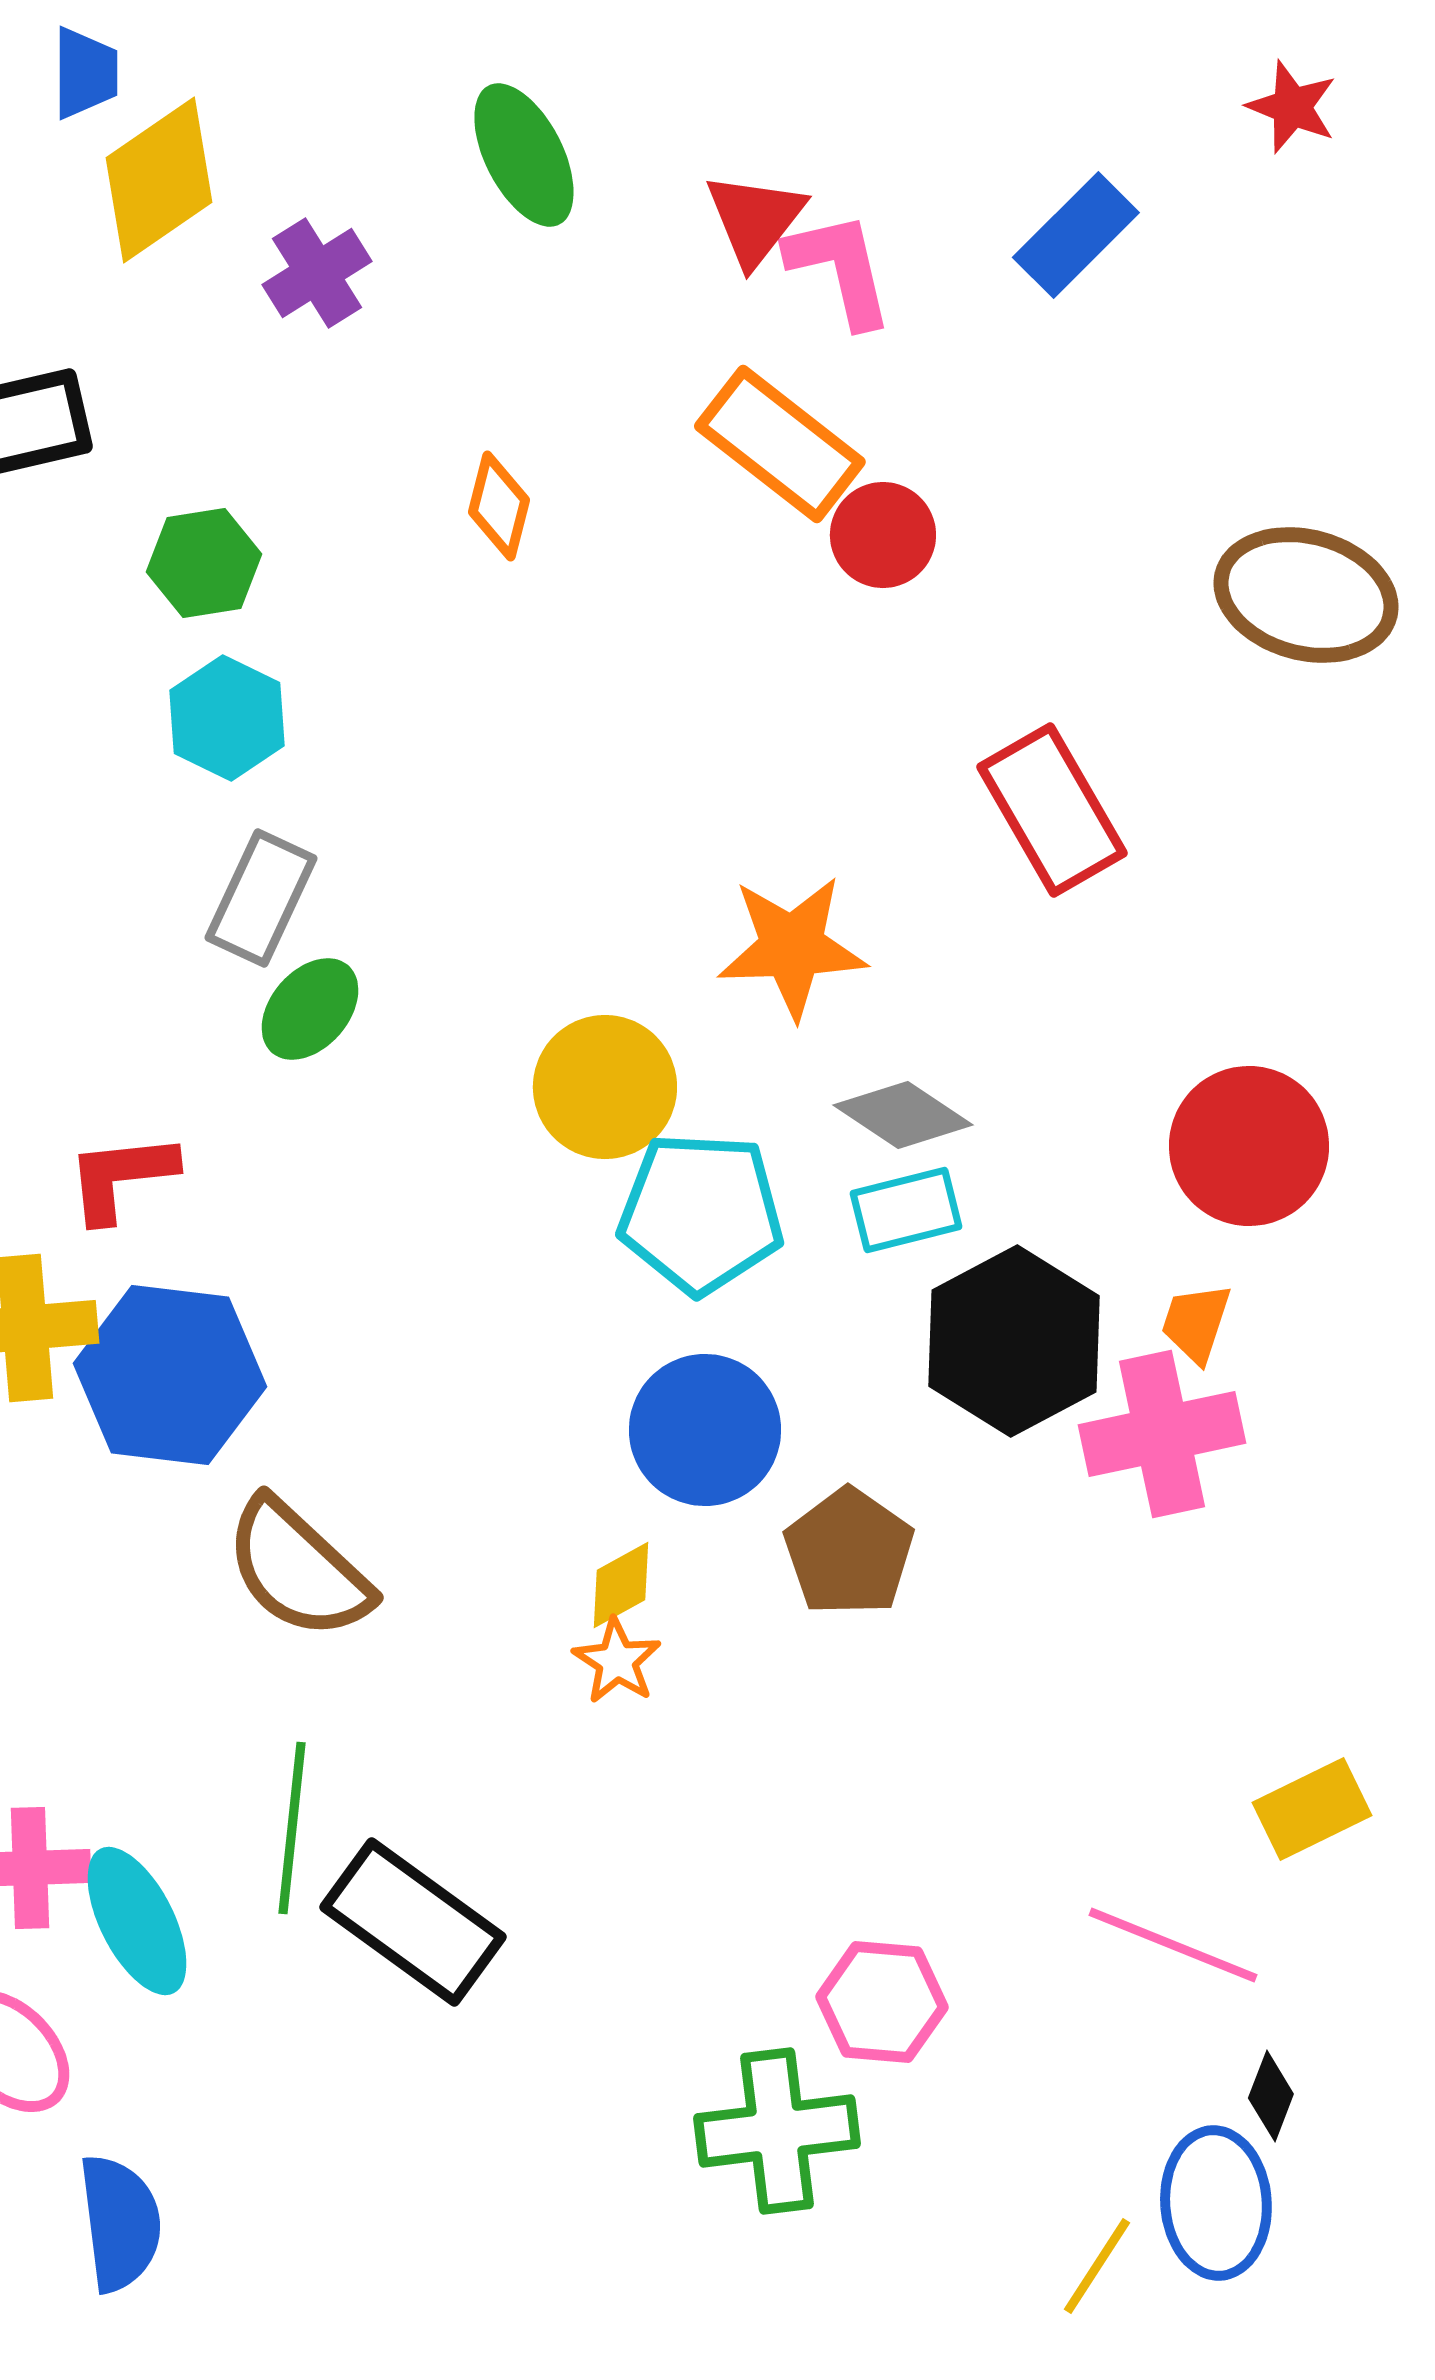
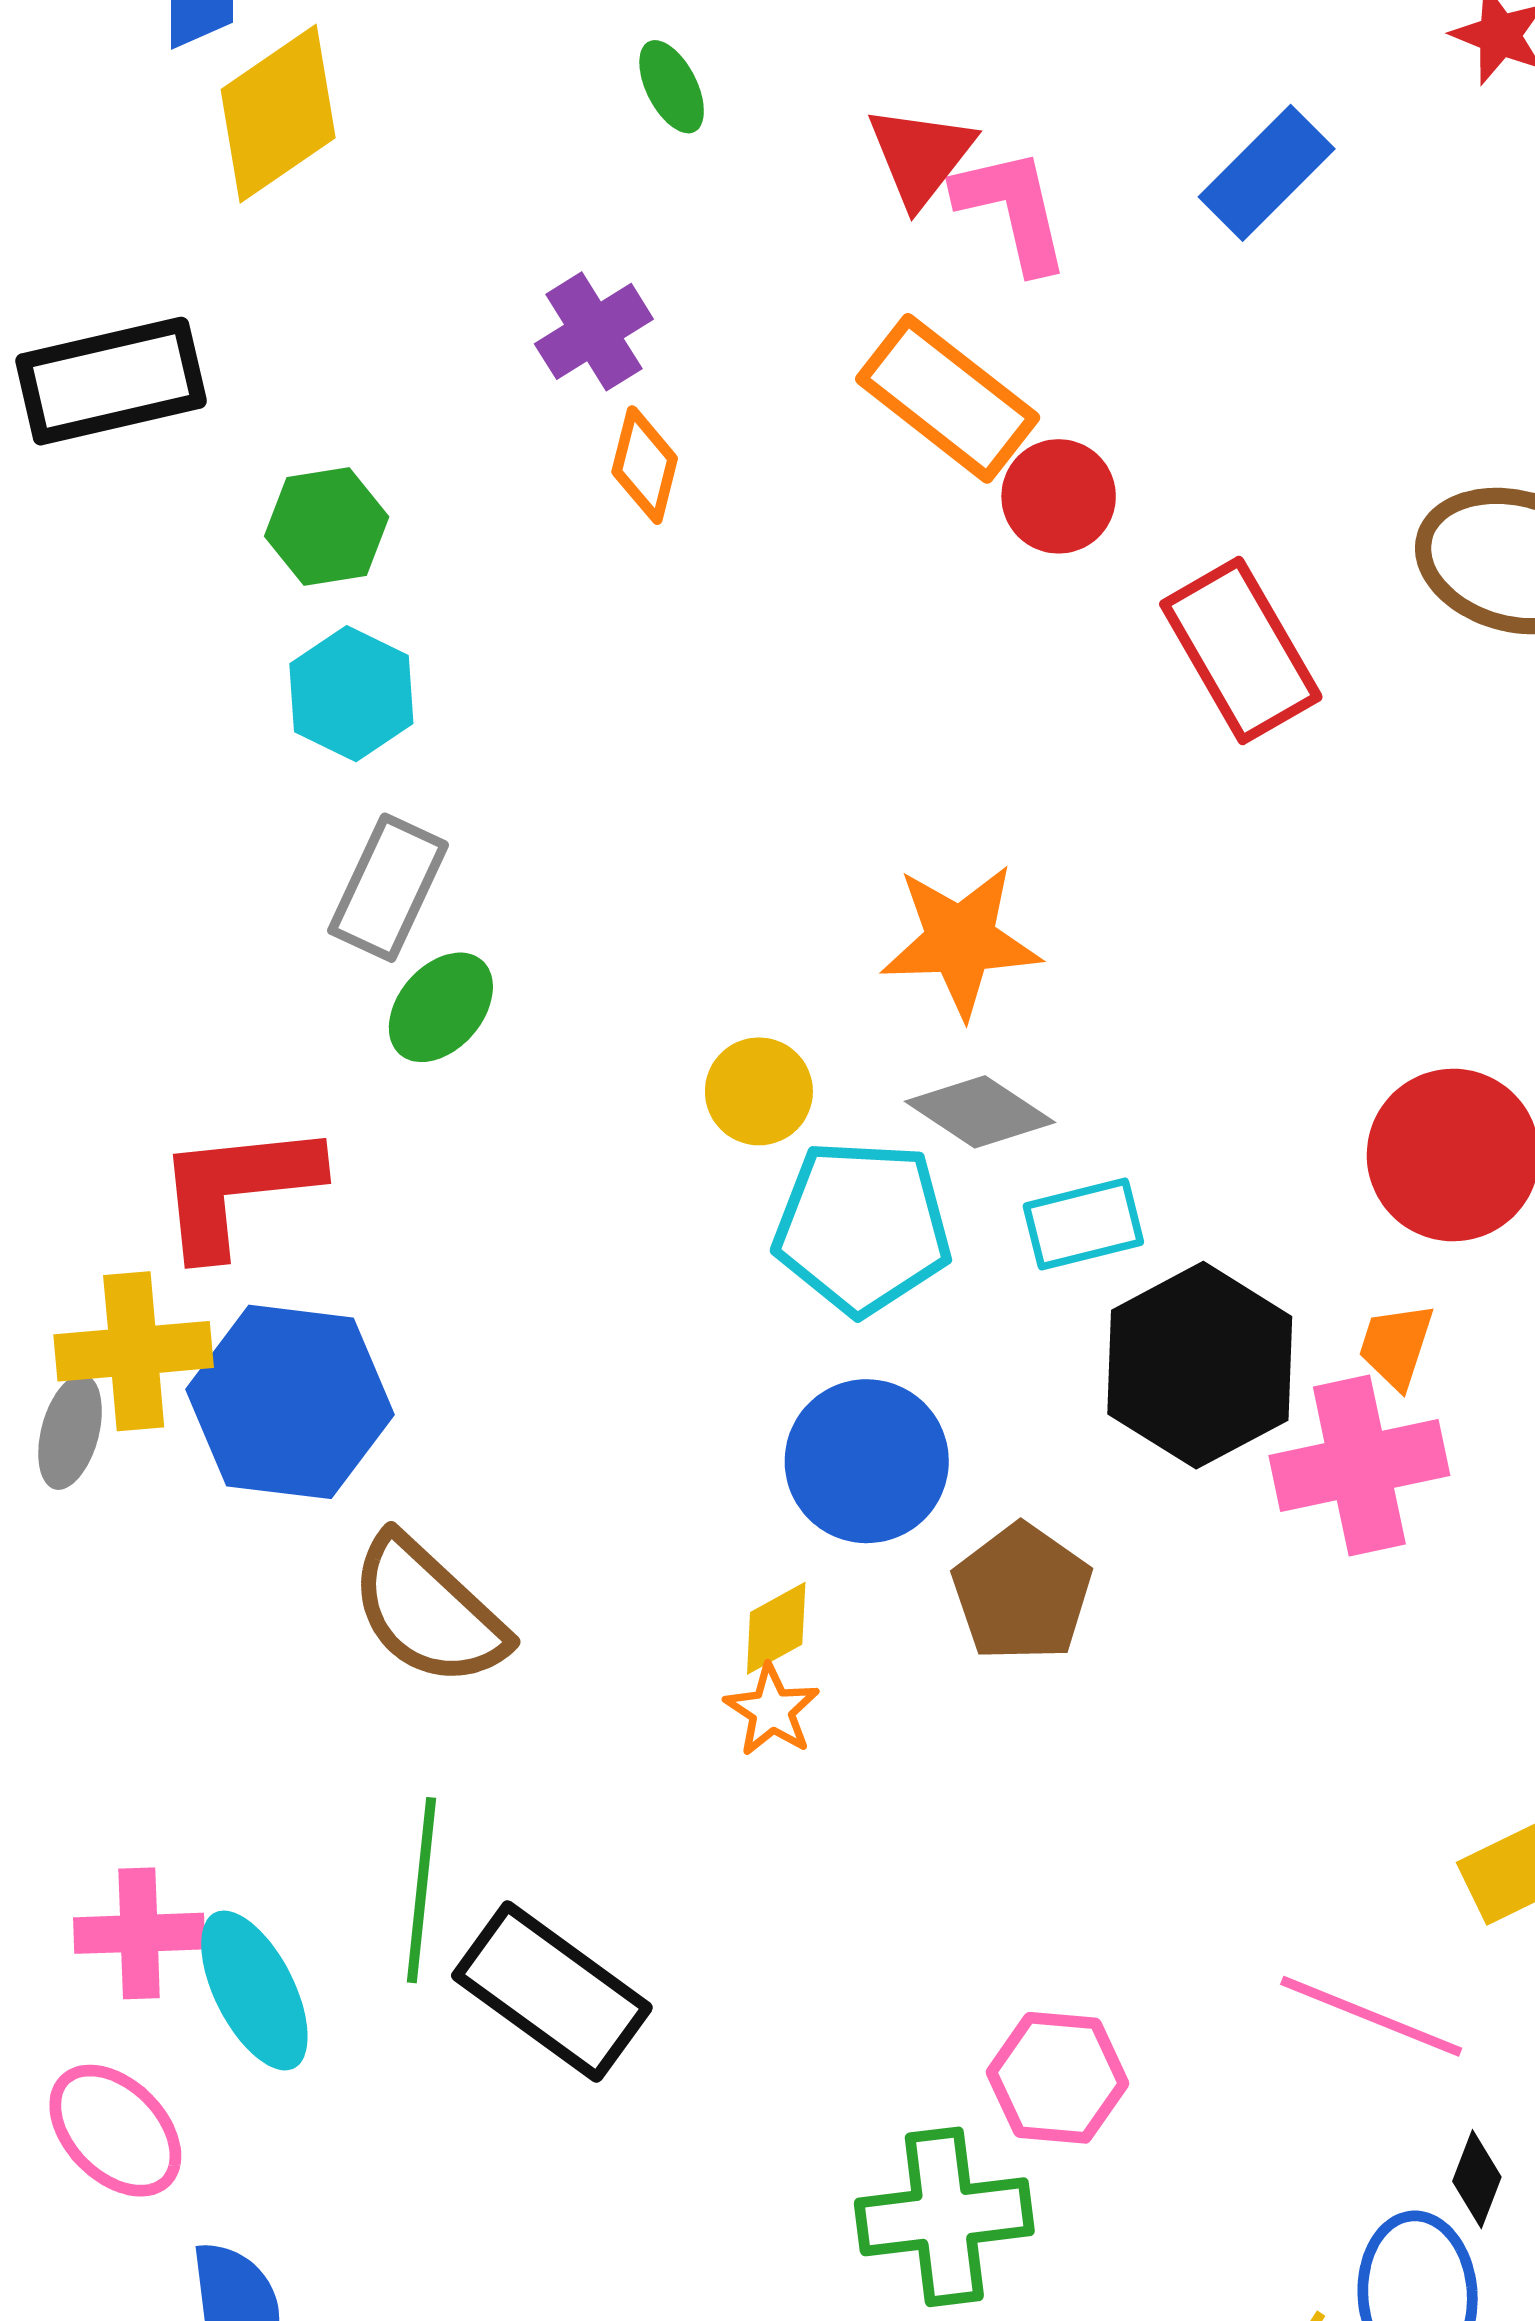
green ellipse: (524, 155) -> (672, 87), size x0.6
purple cross: (317, 273) -> (594, 331), moved
red rectangle: (1052, 810) -> (1241, 651), moved
yellow circle: (605, 1087) -> (759, 1091), size x0.7
gray diamond: (903, 1115) -> (980, 1112), moved
red L-shape: (121, 1177) -> (237, 1188), size x1.4

